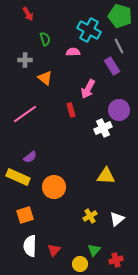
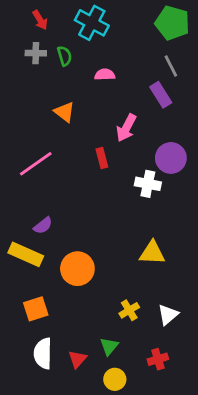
cyan cross: (89, 30) -> (92, 23), moved
gray cross: (25, 60) -> (36, 53), moved
white cross: (103, 128) -> (148, 184), turned 36
green triangle: (94, 250) -> (109, 346), moved
red cross: (116, 260) -> (158, 359), moved

